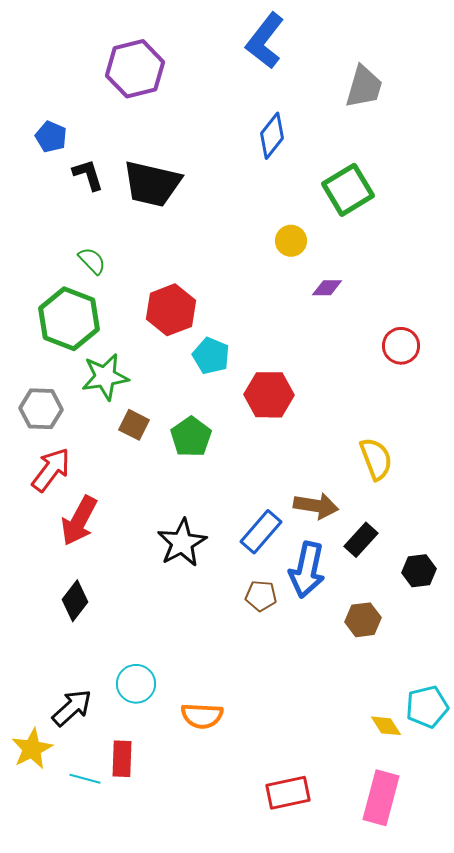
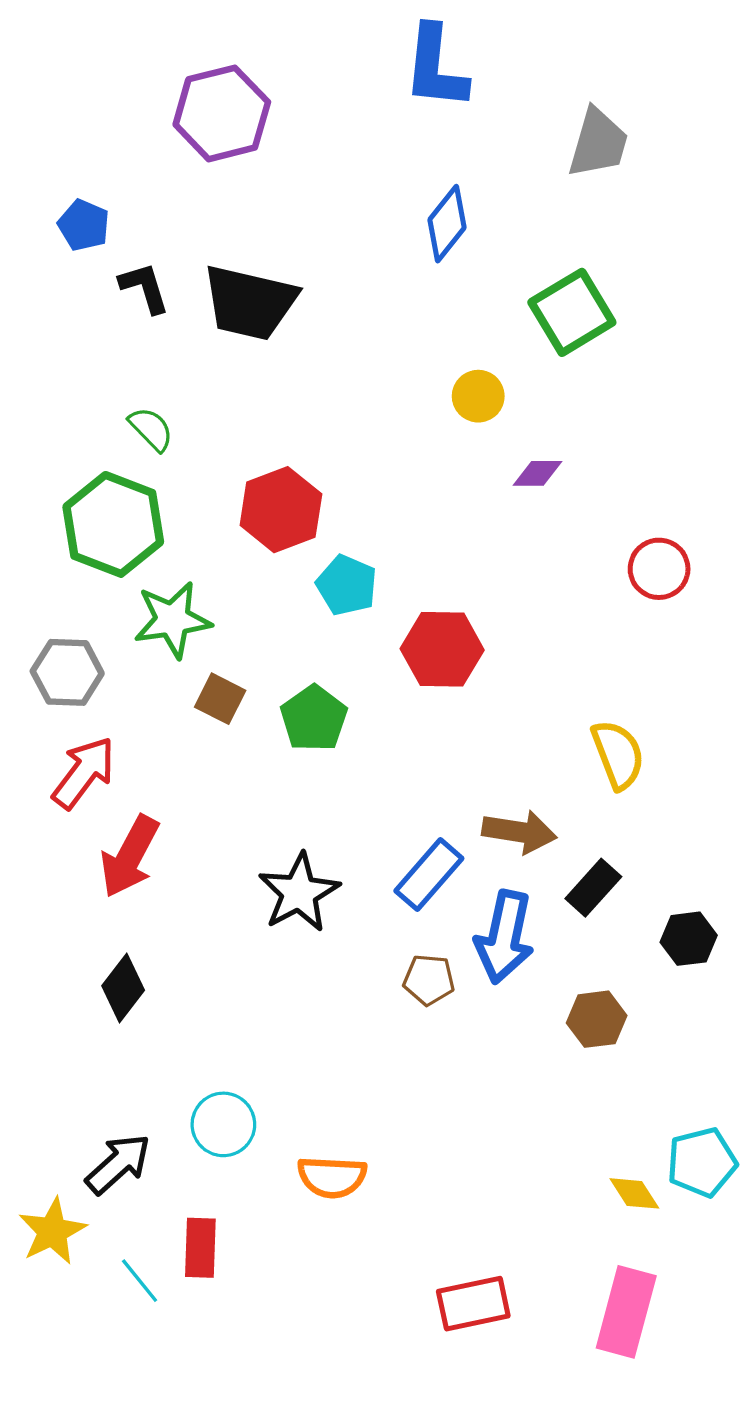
blue L-shape: (265, 41) -> (435, 67), turned -32
cyan line: (85, 779) -> (140, 1281), turned 36

